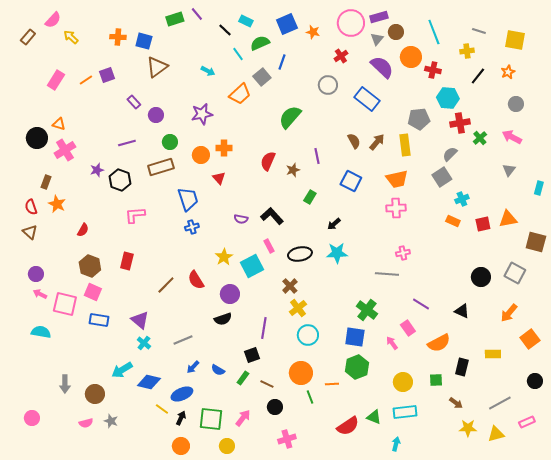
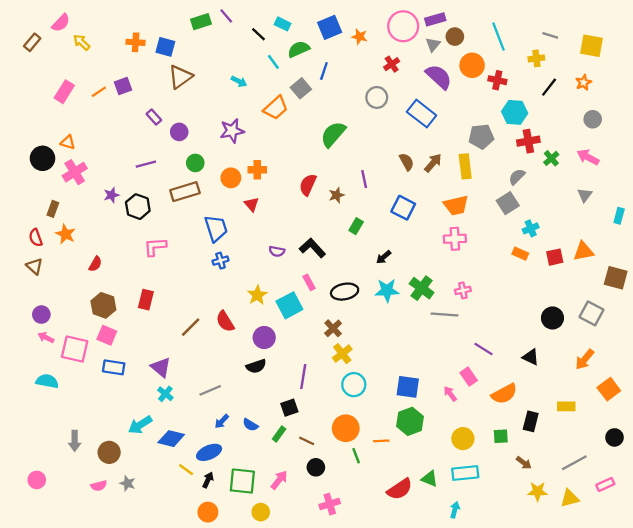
green cross: (367, 310) -> (422, 288), moved

